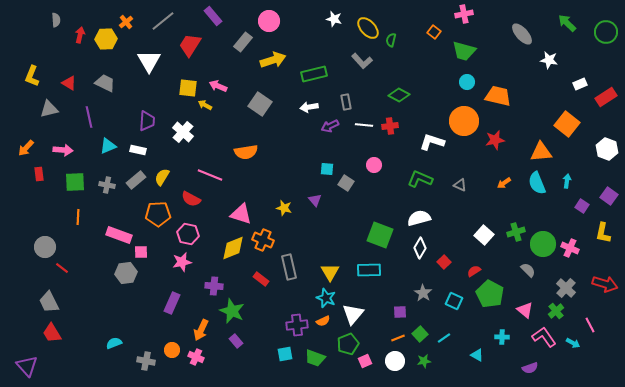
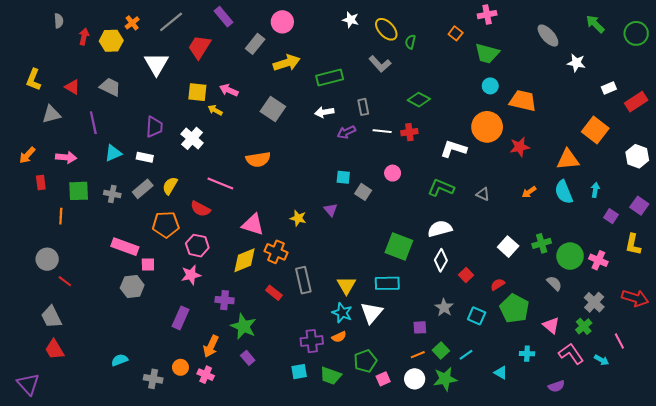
orange line: (78, 217) -> (61, 216), moved
white triangle: (353, 314) -> (372, 313), moved
green star: (424, 361) -> (445, 379), size x1.6

